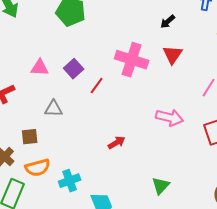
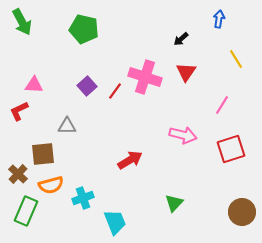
pink triangle: (40, 68) -> (34, 85), moved
red line: (97, 86) -> (115, 91), moved
brown square: (30, 137) -> (43, 154), size x1.4
red arrow: (117, 143) -> (130, 160), size x1.4

